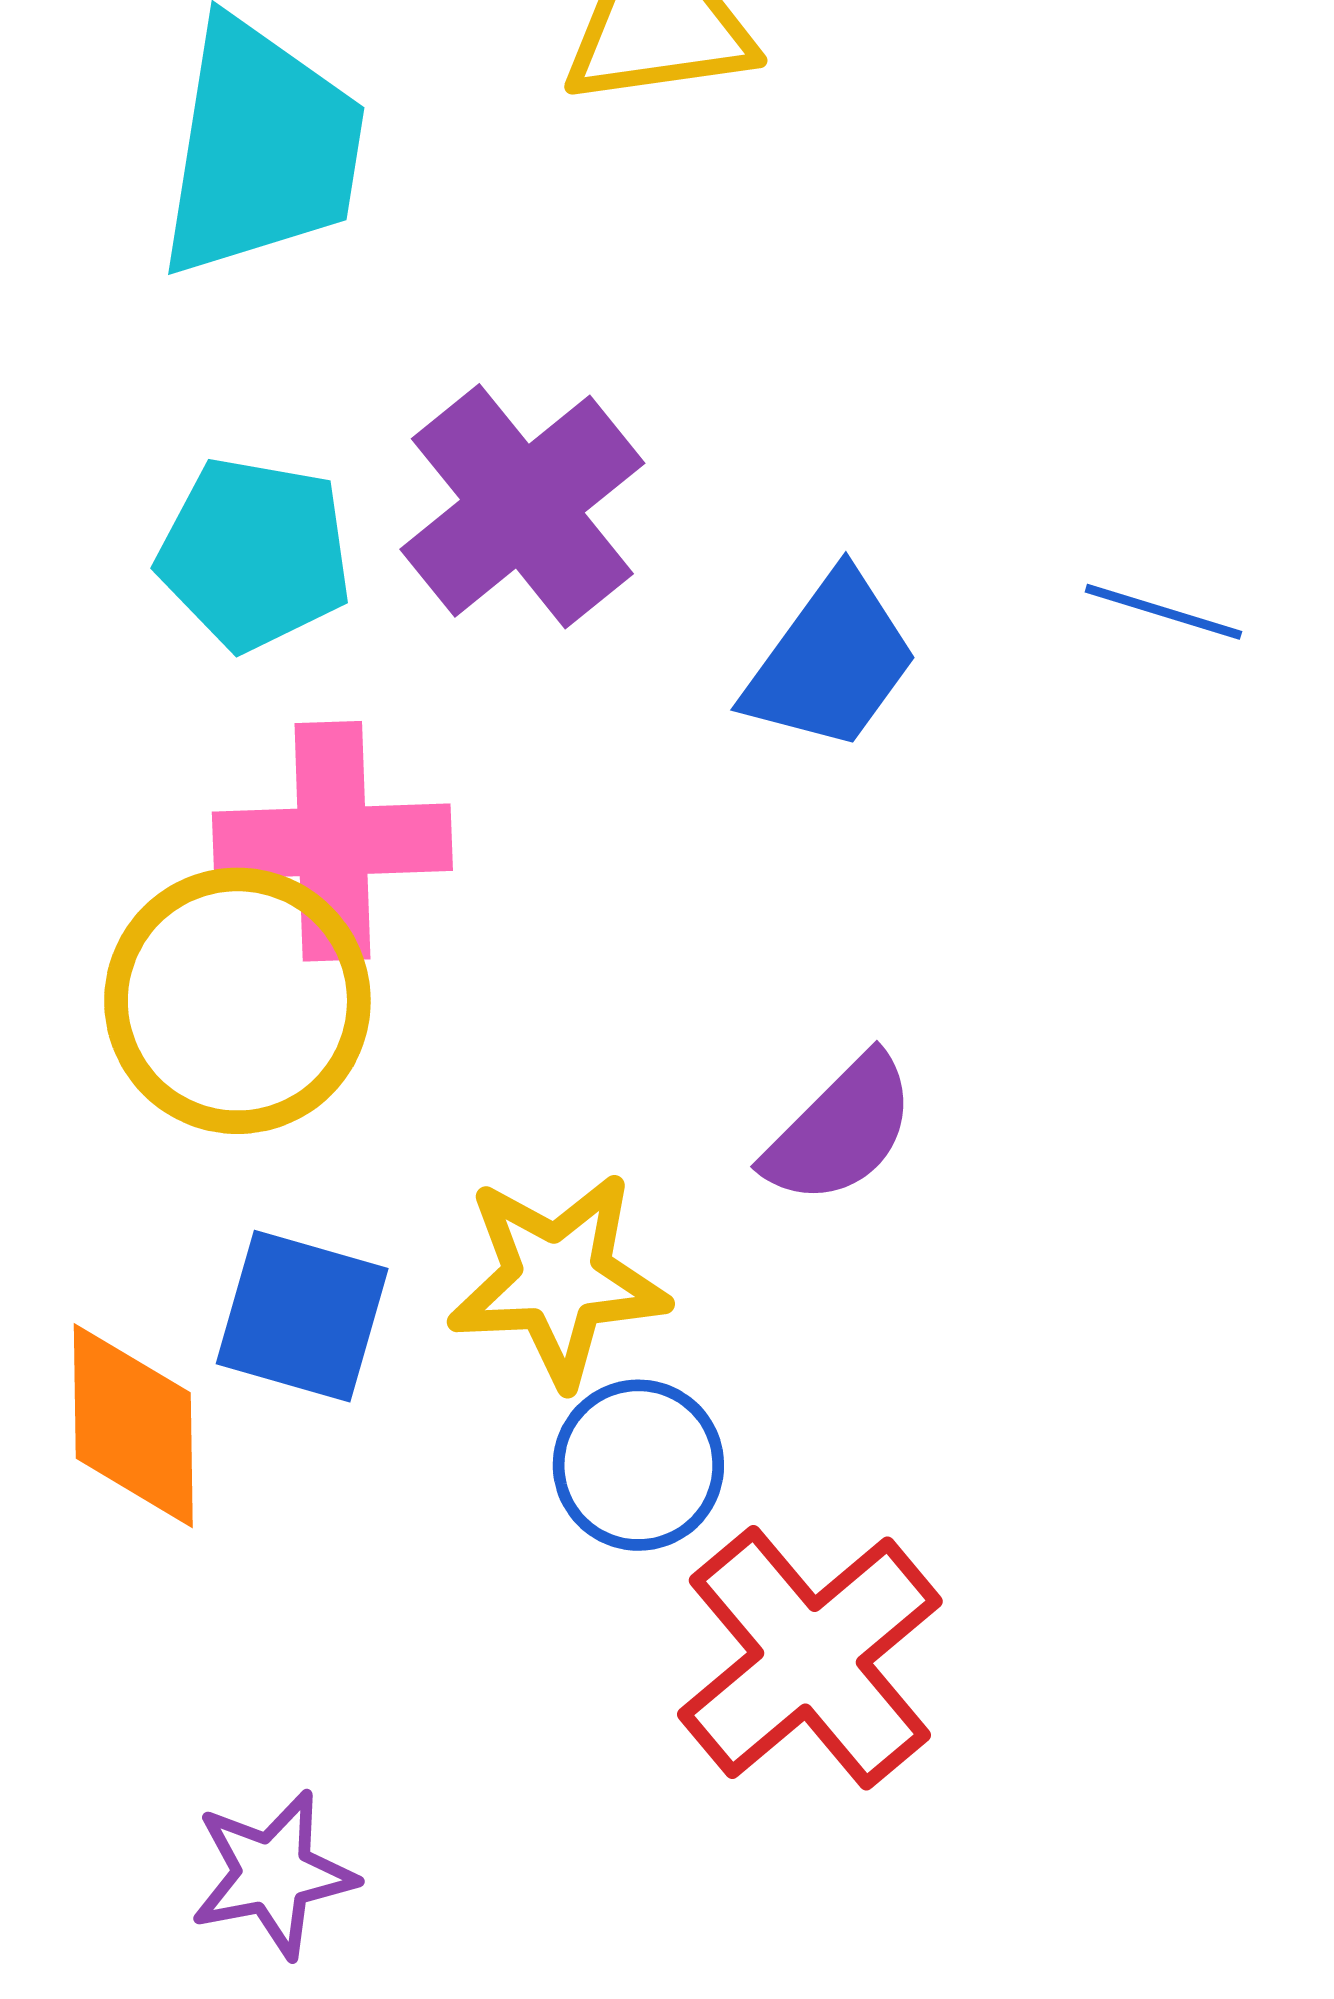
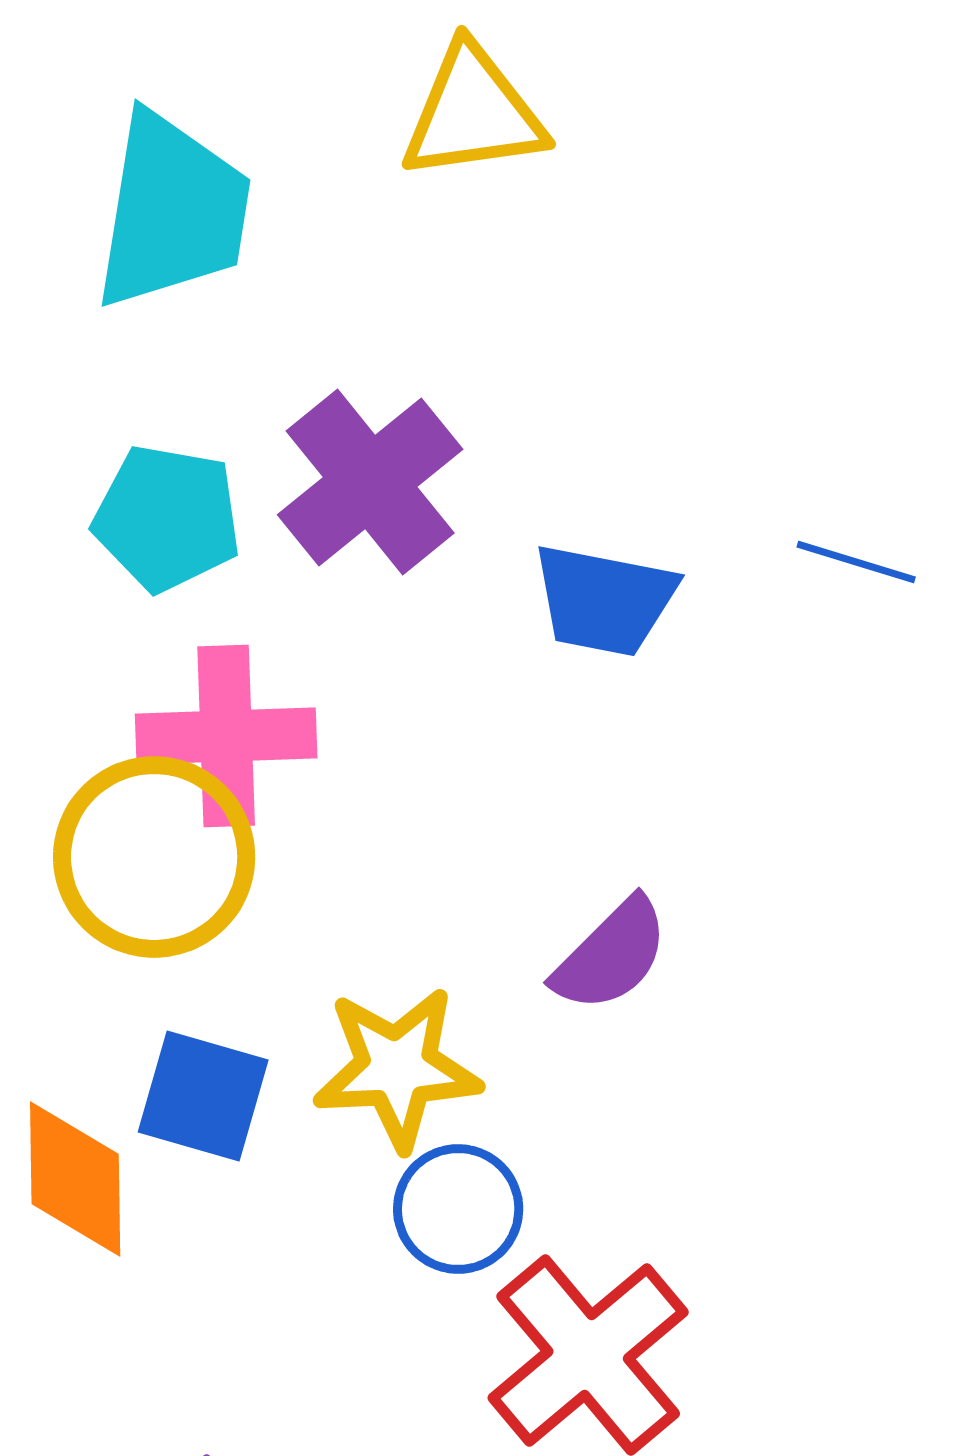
blue trapezoid: (831, 662) -> (604, 600), turned 65

